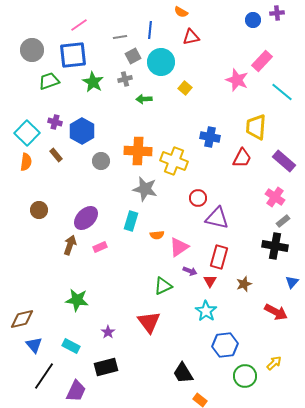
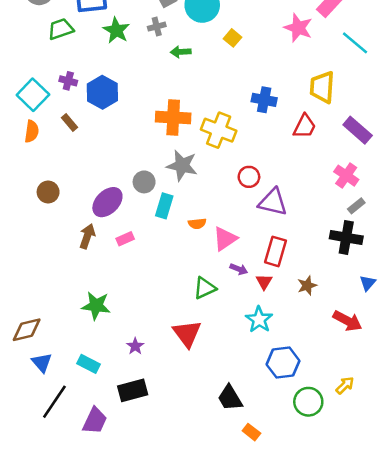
gray circle: (101, 161) -> (144, 182), moved

